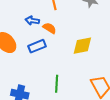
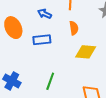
orange semicircle: (50, 28) -> (74, 28), moved, turned 32

